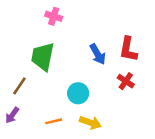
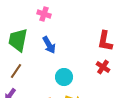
blue arrow: (98, 54) -> (49, 45), moved
green trapezoid: (43, 57) -> (18, 40), moved

